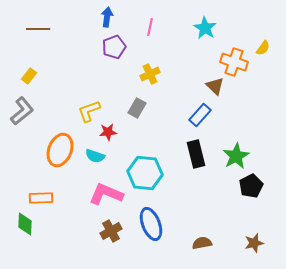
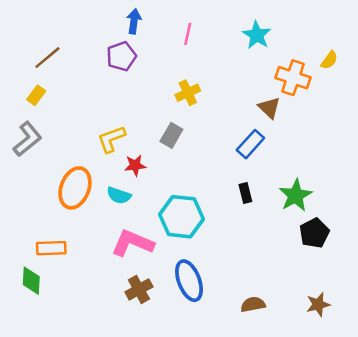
brown line: (38, 29) -> (47, 58), moved, turned -40
purple pentagon: (114, 47) -> (121, 56), moved
black rectangle: (196, 154) -> (245, 193), size x0.6

